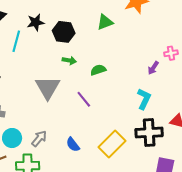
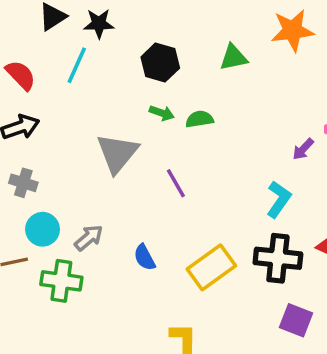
black star: (36, 22) -> (99, 24), moved
green semicircle: (98, 70) -> (199, 119), moved

